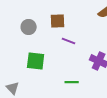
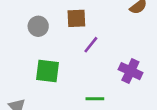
purple line: (69, 41) -> (91, 45), turned -72

